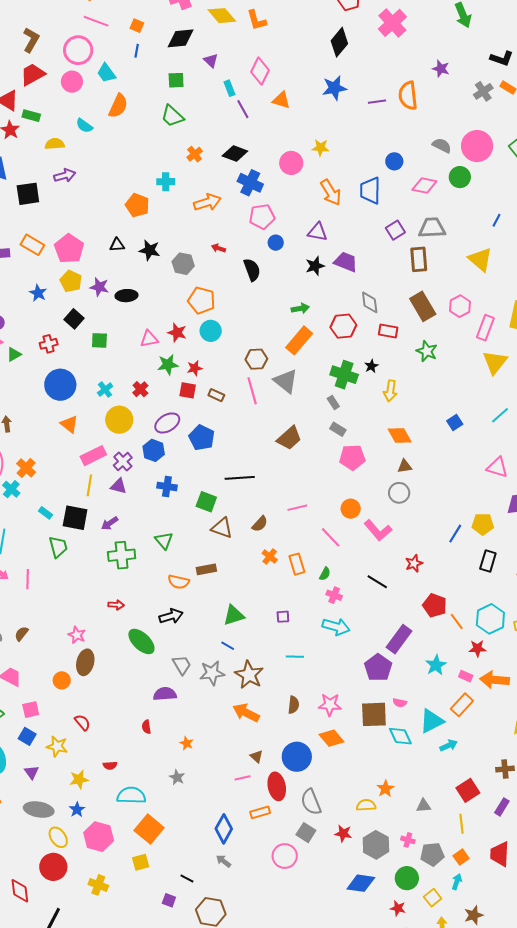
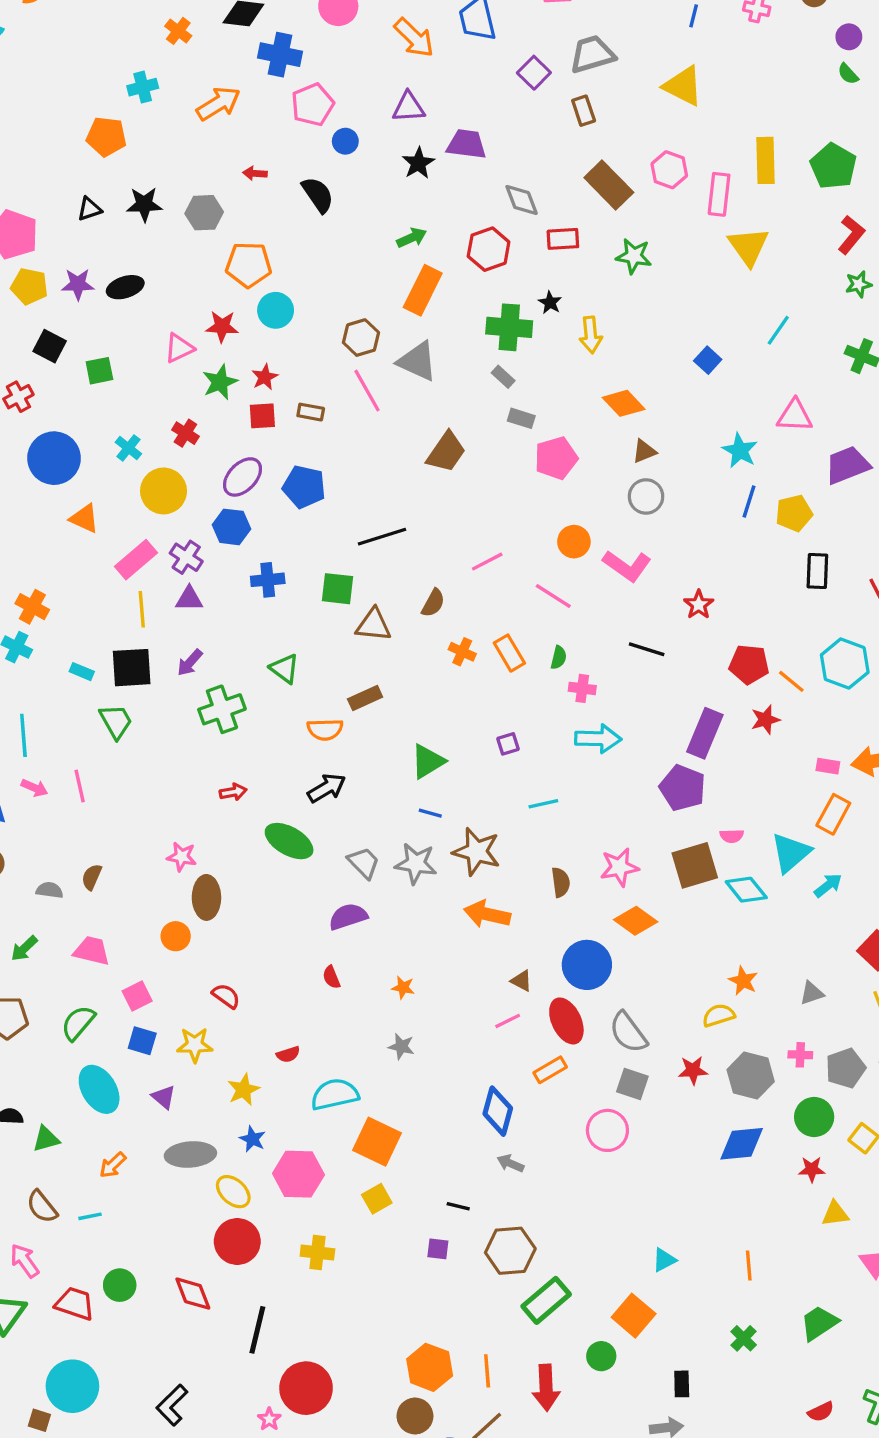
brown rectangle: (419, 259) -> (584, 111), size x0.7
blue line: (455, 534) -> (749, 502), moved
red star: (477, 648) -> (765, 720), moved
cyan star: (436, 665) -> (740, 451), moved
gray star: (212, 673) -> (416, 864), turned 30

